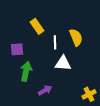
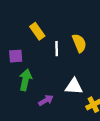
white triangle: (63, 63) -> (74, 86), moved

